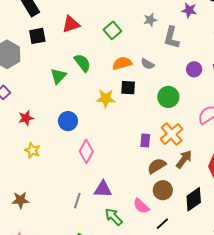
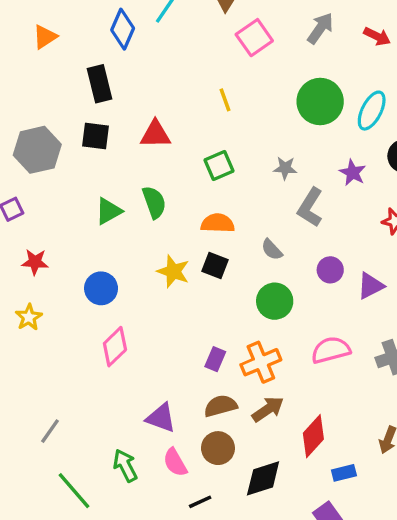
gray semicircle: (148, 64) -> (272, 250), moved
purple triangle: (103, 189) -> (161, 418), moved
gray line: (77, 201) -> (50, 431), moved

